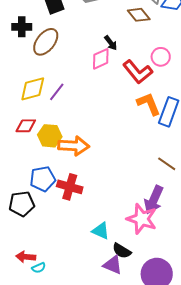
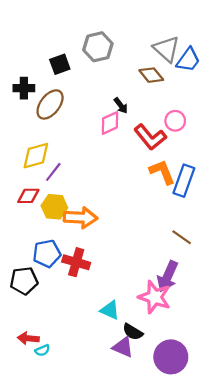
purple line: (57, 92) -> (53, 172), moved

